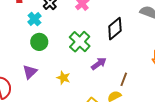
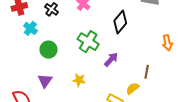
cyan cross: (34, 19) -> (30, 28), moved
brown line: (124, 79) -> (147, 72), moved

